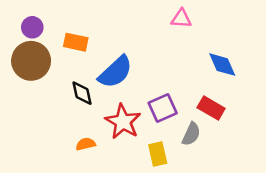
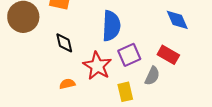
blue semicircle: (115, 72) -> (111, 26), moved, turned -44

